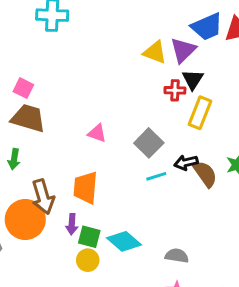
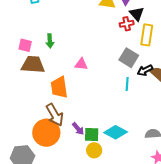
gray square: (149, 143) -> (129, 58), moved
green arrow: (14, 159) -> (50, 41), moved
cyan line: (156, 176) -> (127, 84), turned -56
orange trapezoid: (85, 188) -> (59, 87), moved
purple arrow: (72, 224) -> (78, 129), turned -32

